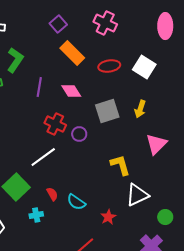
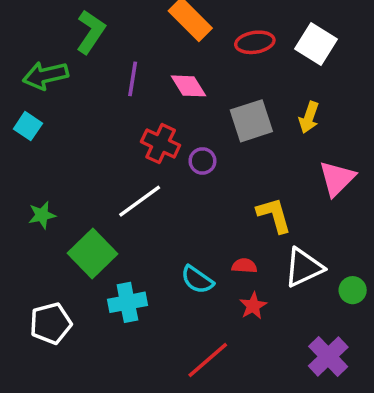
red semicircle: (52, 194) -> (244, 266), moved, turned -56
cyan cross: (36, 215) -> (127, 302), size x1.5
green circle: (165, 217) -> (353, 290), moved

